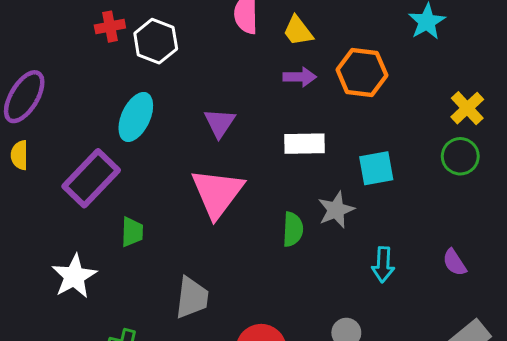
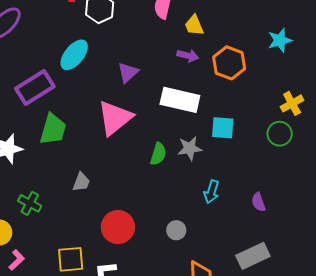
white rectangle: (304, 144) -> (180, 100), size x1.4
green trapezoid: (132, 232) -> (53, 129), size x1.6
gray trapezoid: (192, 298) -> (81, 182), size x0.7

